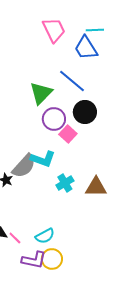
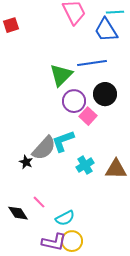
blue line: (72, 81) -> (92, 63), turned -48
cyan L-shape: (43, 159) -> (63, 141), turned 140
pink line: (15, 238) -> (39, 202), moved

